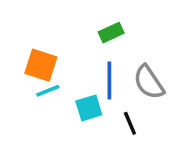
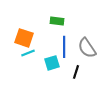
green rectangle: (111, 33) -> (57, 21), moved, turned 32
black line: (130, 123) -> (76, 72), turned 40

